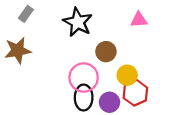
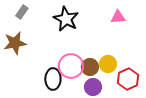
brown circle: (106, 52) -> (90, 67), moved
red hexagon: (135, 93) -> (128, 79), moved
black ellipse: (84, 98) -> (53, 79), moved

